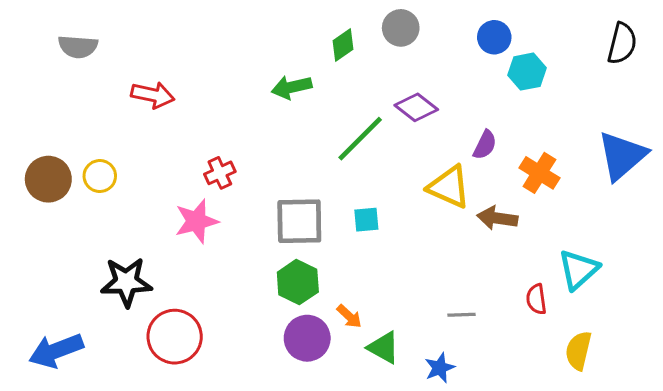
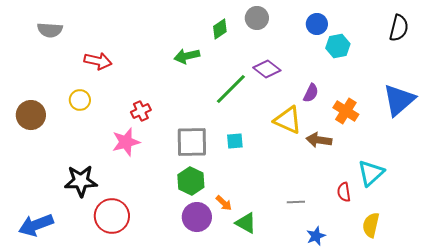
yellow circle: (100, 176) -> (80, 100), moved
blue star: (440, 368) -> (316, 236), moved

